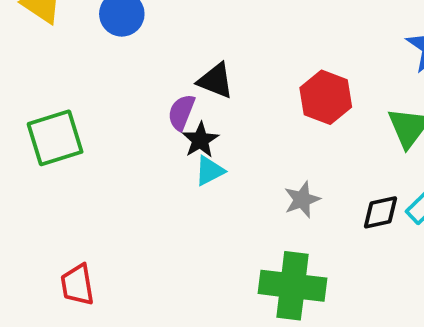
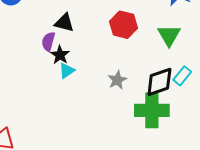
black diamond: (380, 212) -> (159, 82), size x1.5
green cross: (293, 286) -> (152, 110), moved

